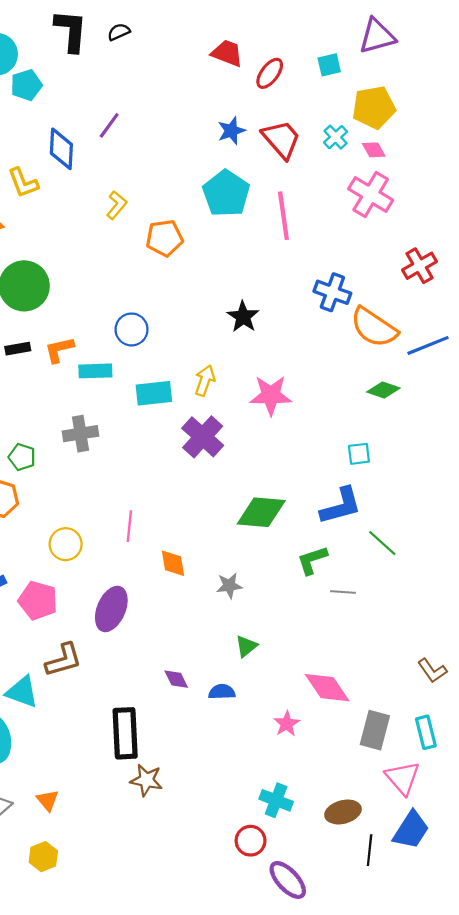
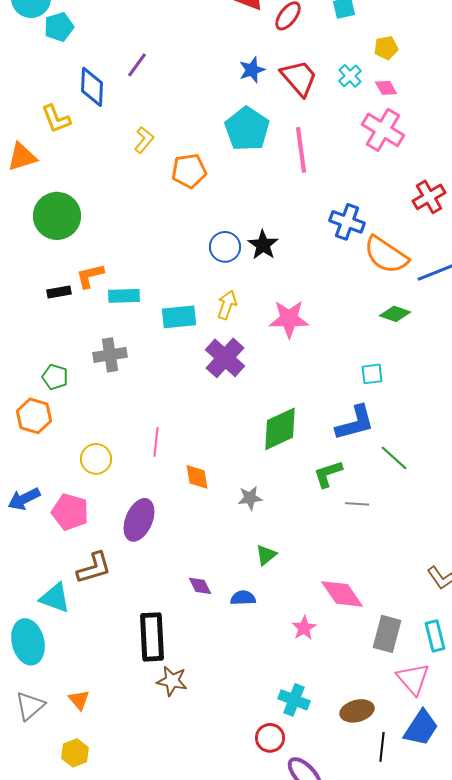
yellow pentagon: (374, 107) -> (386, 48), size x0.6
blue circle: (132, 329) -> (225, 247), moved
black rectangle: (18, 349) -> (59, 292), moved
green diamond: (261, 512) -> (280, 429), turned -30

